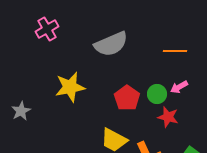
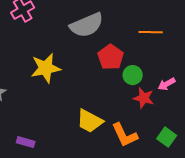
pink arrow: (179, 87) -> (167, 84), moved
red pentagon: (127, 98) -> (111, 57), moved

